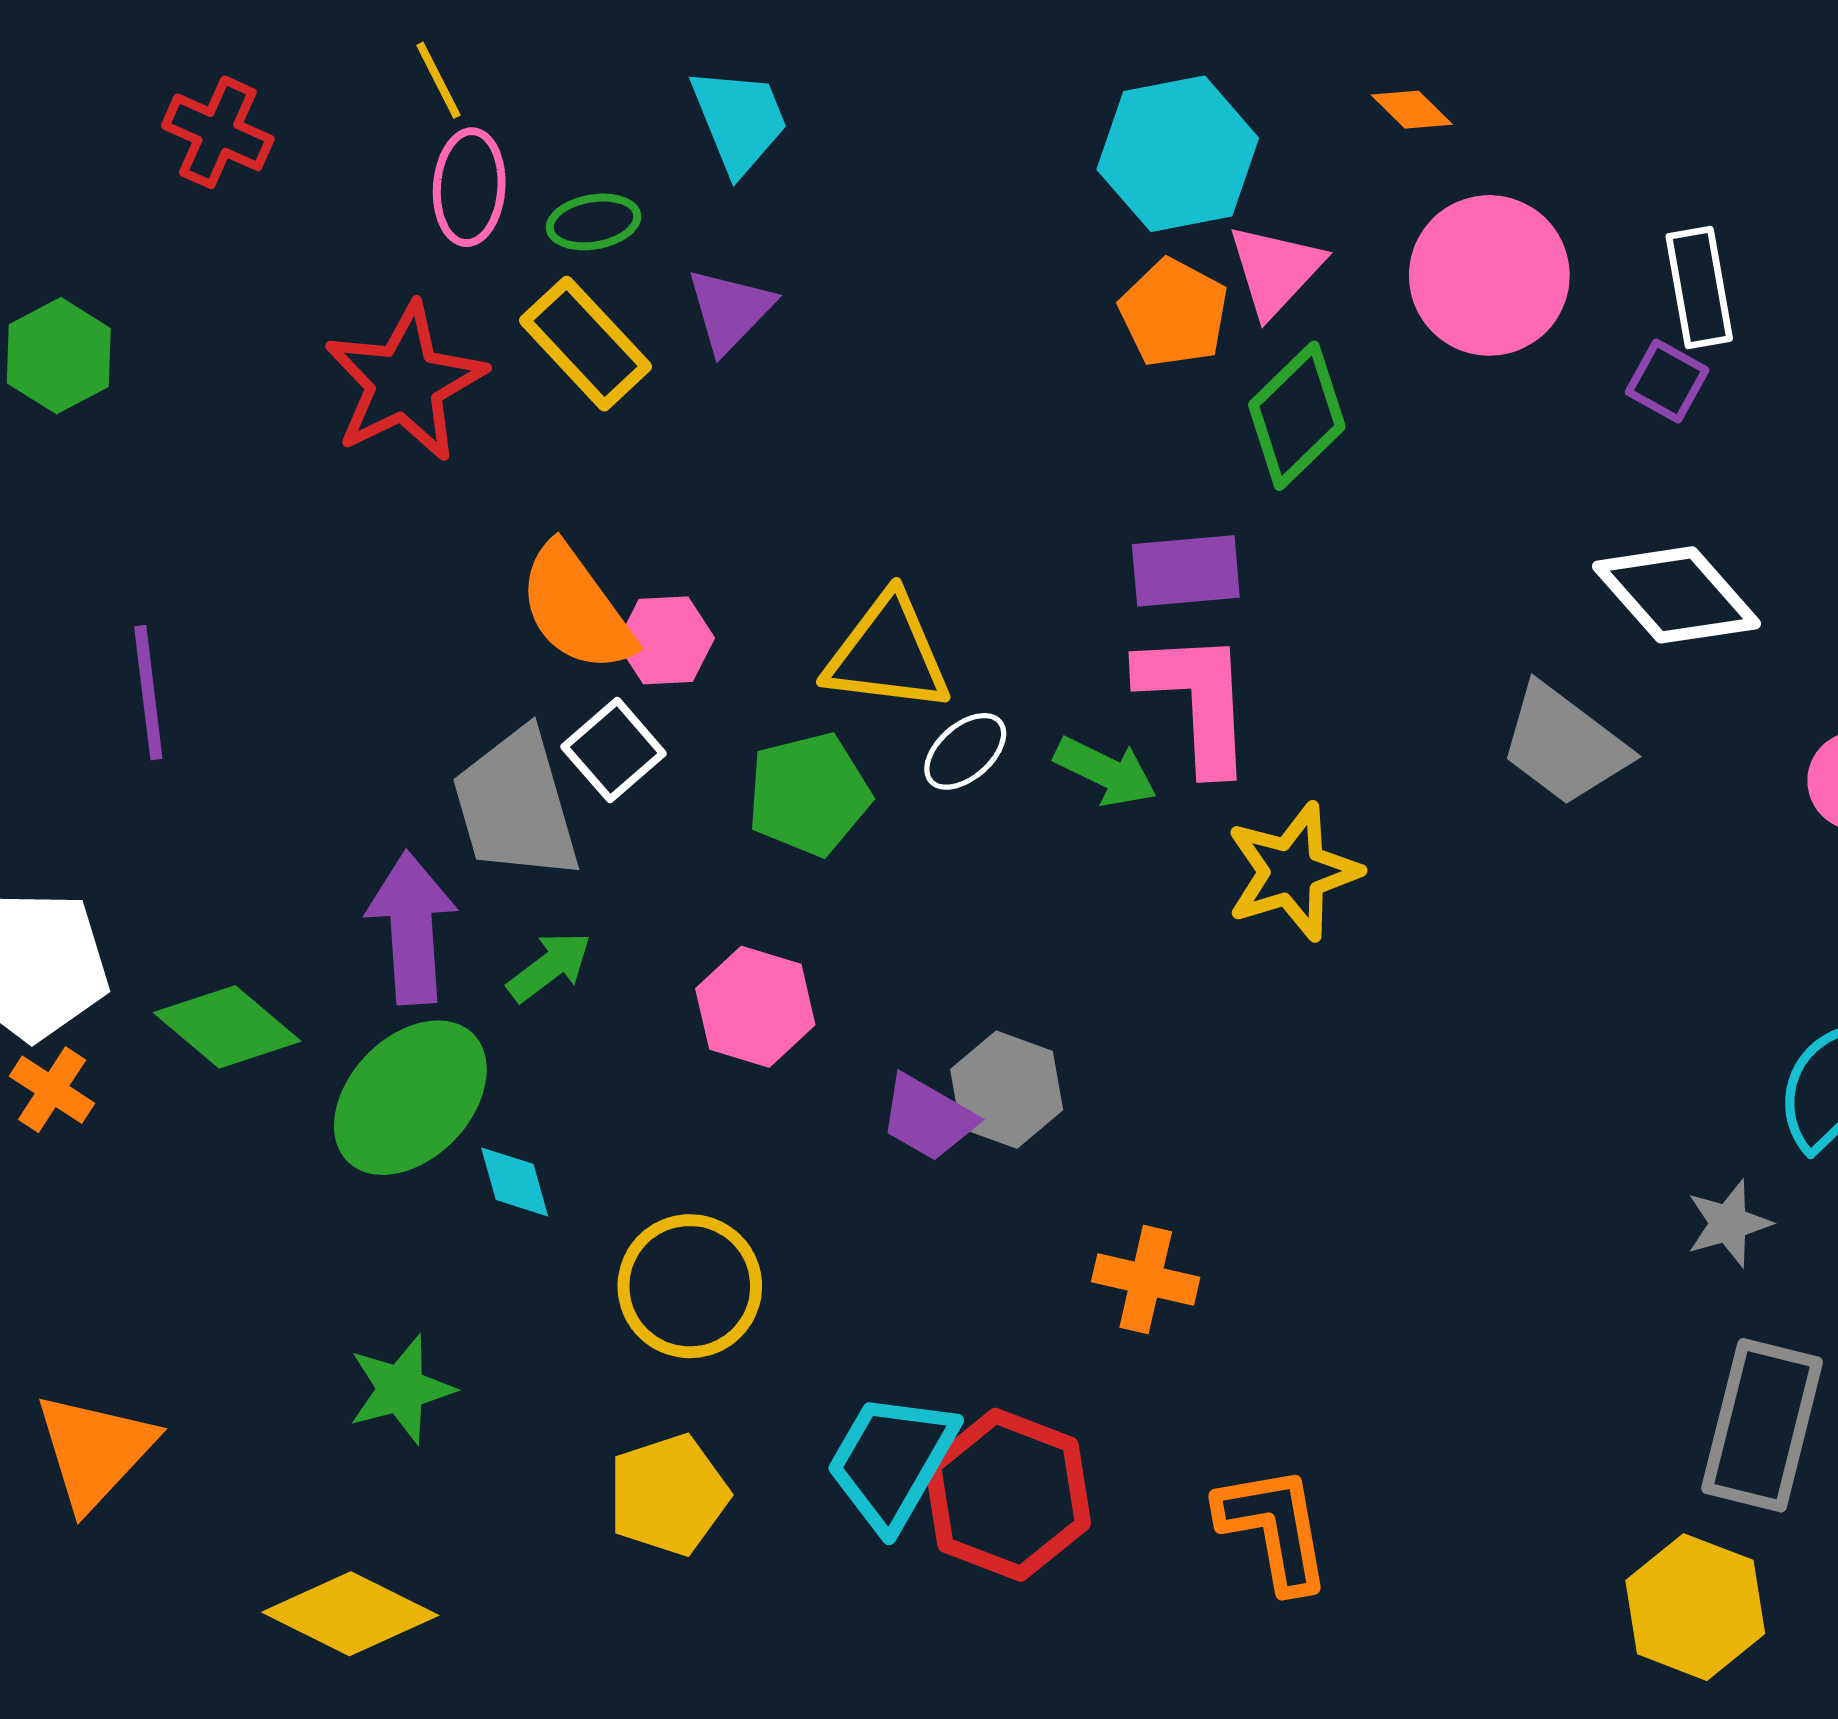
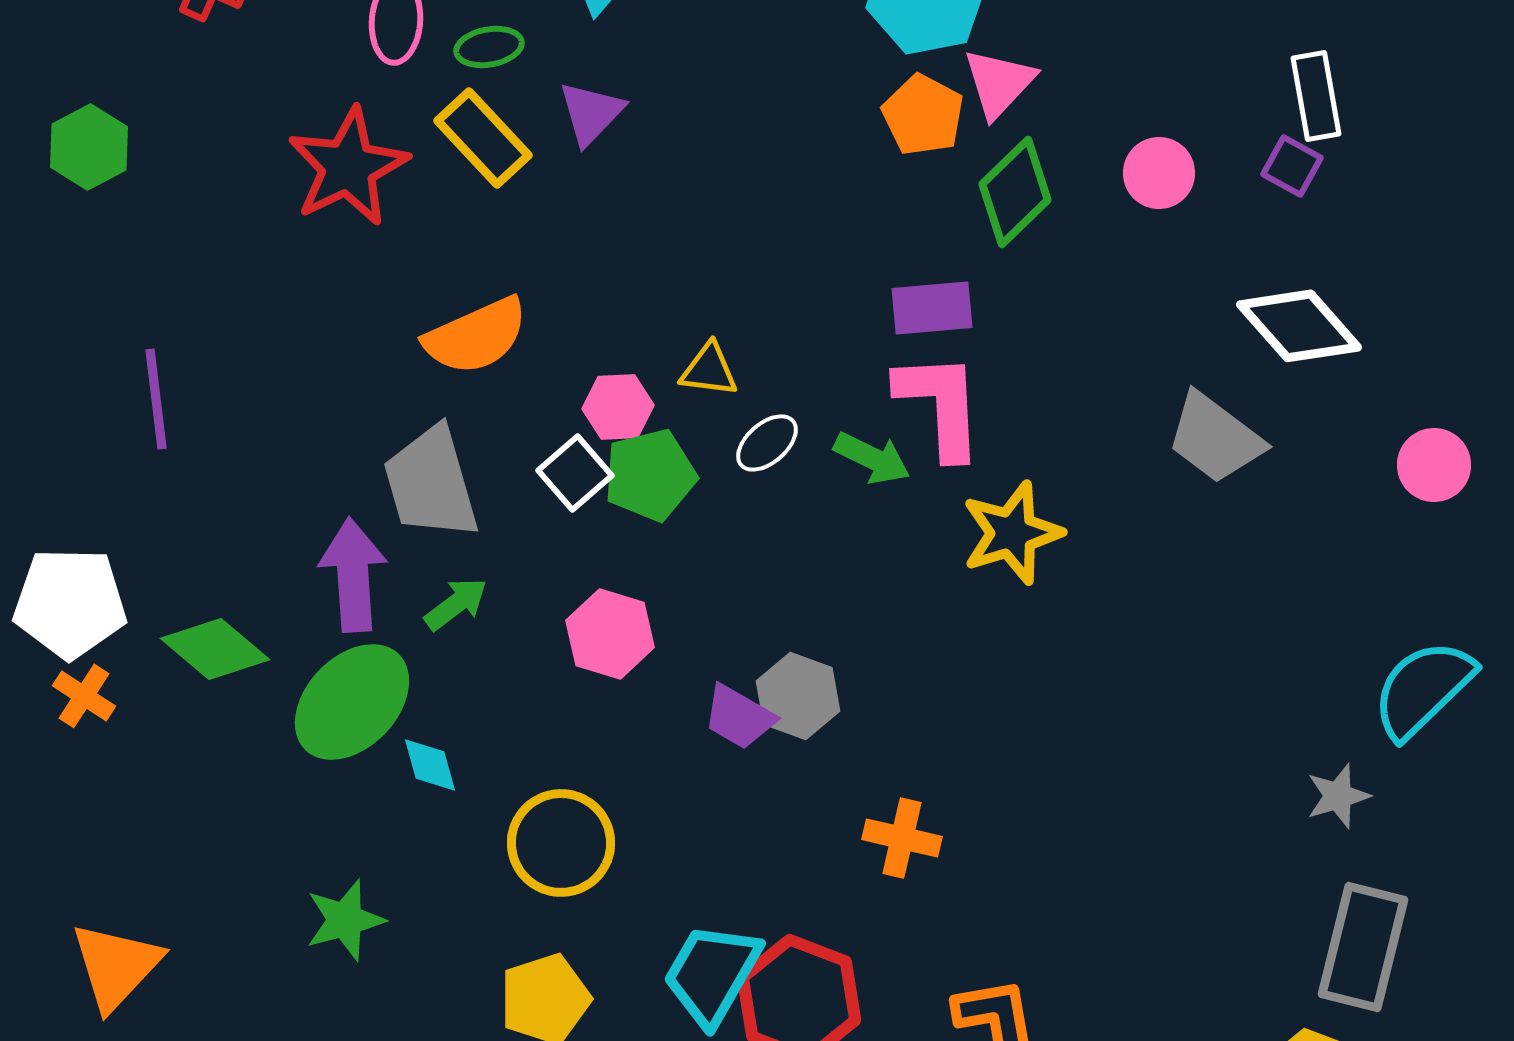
pink circle: (1489, 275) -> (1159, 173), moved, size x0.6
orange semicircle: (576, 608) -> (476, 336), turned -78
pink hexagon: (666, 640) -> (618, 407), moved
yellow triangle: (888, 654) -> (709, 370), size x0.6
white square: (614, 750) -> (575, 473), moved

